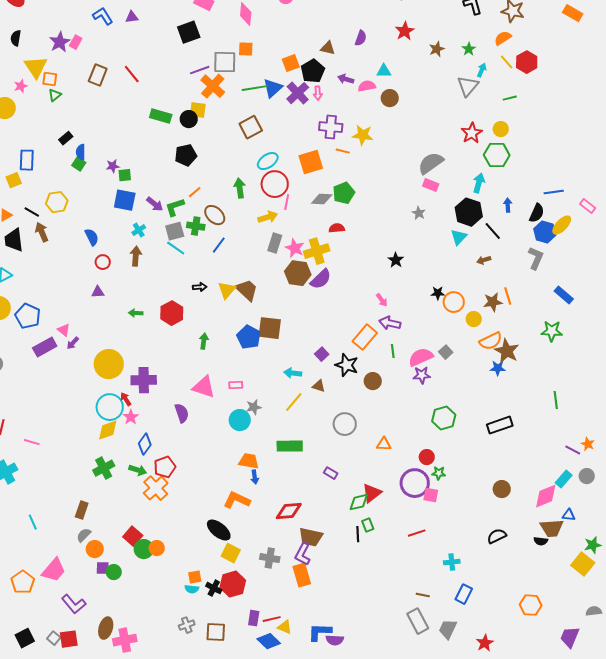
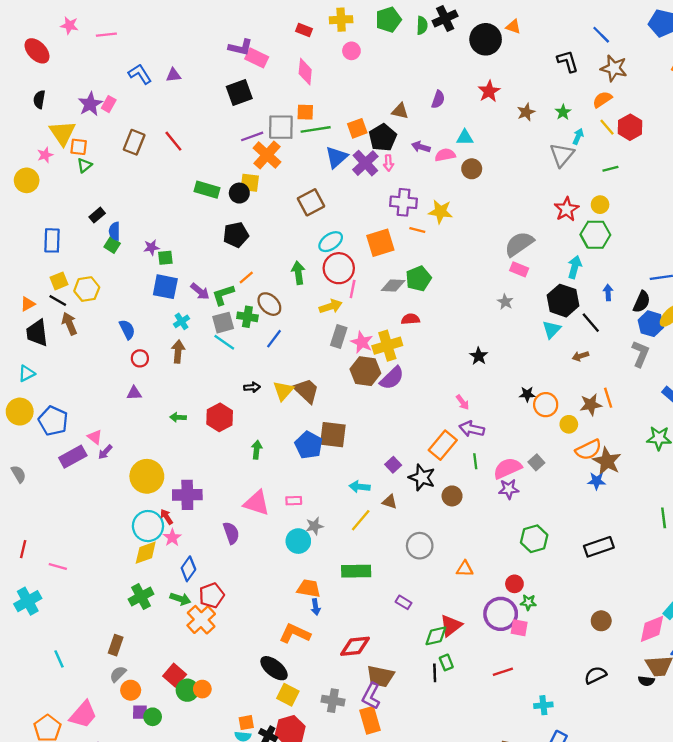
green line: (255, 88) -> (316, 129), moved
yellow square: (14, 180) -> (59, 281), moved

